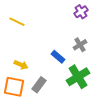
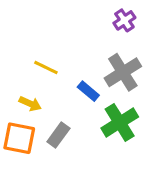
yellow line: (17, 22) -> (46, 68), moved
gray cross: (80, 45) -> (123, 72), size x1.6

